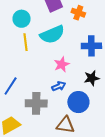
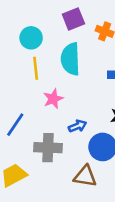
cyan semicircle: (52, 34) -> (70, 59), turned 110
pink star: (62, 64) -> (53, 99), moved

